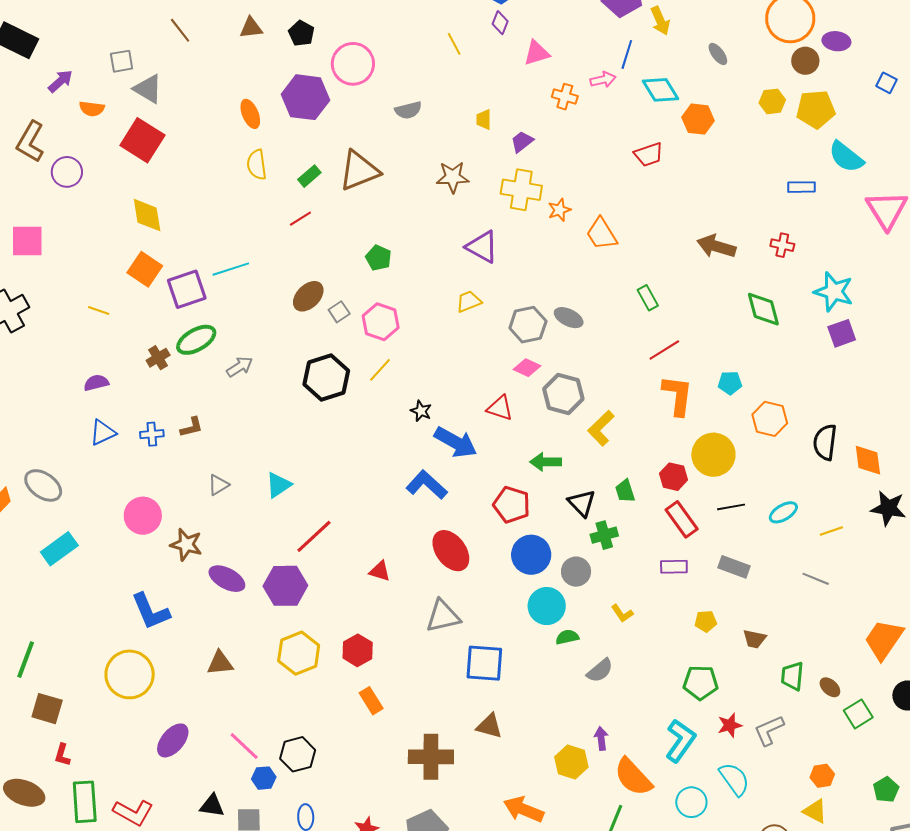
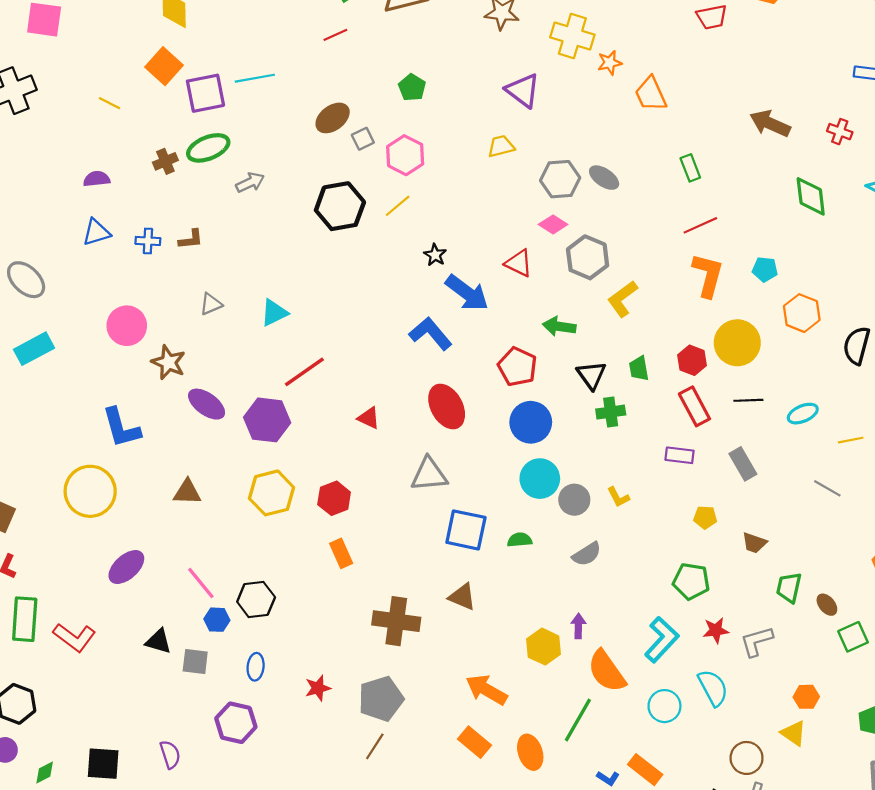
gray rectangle: (734, 567) -> (743, 464), turned 32
gray circle: (576, 572) -> (574, 500), moved
green semicircle: (567, 637) -> (520, 540), moved

